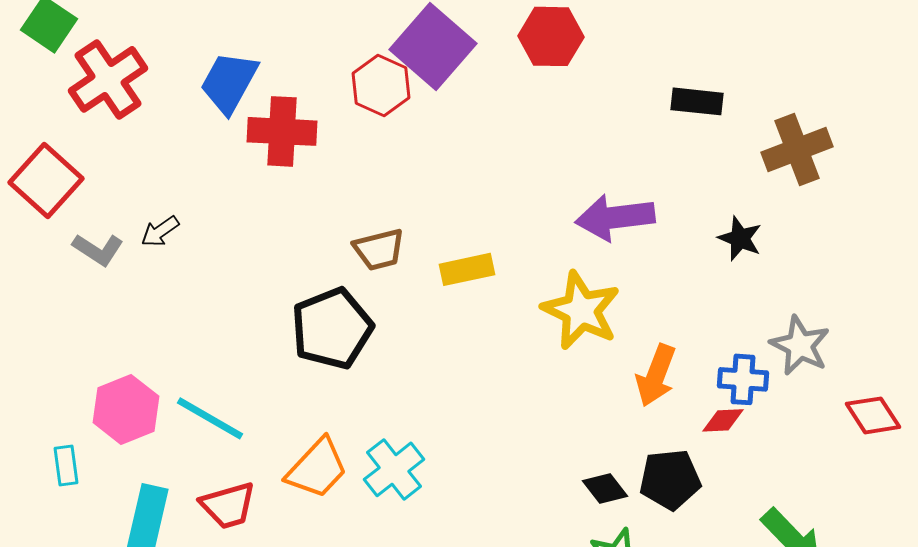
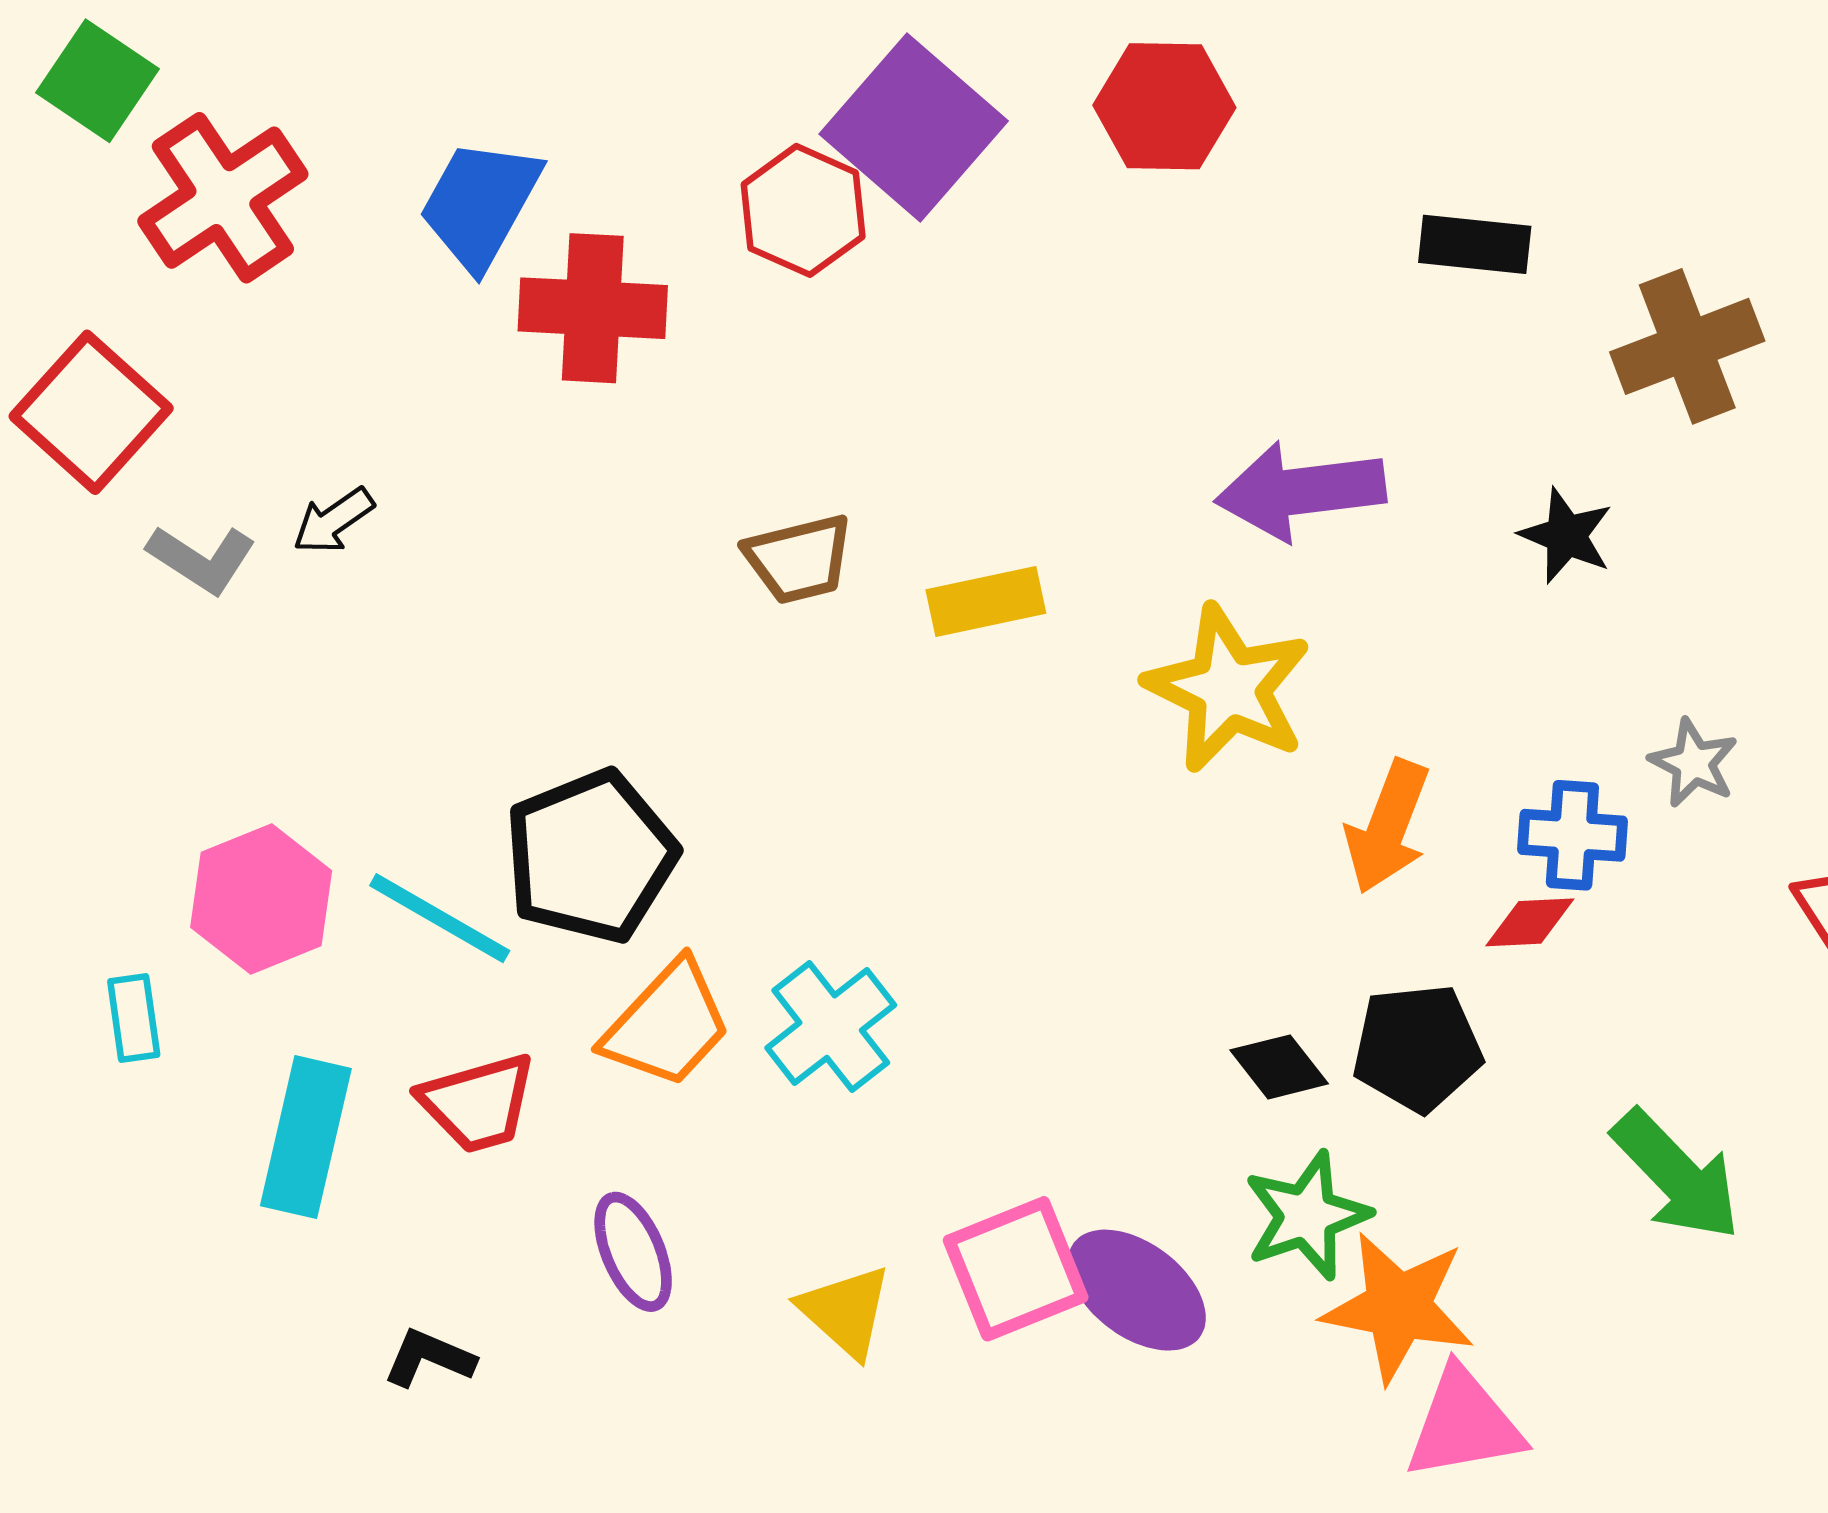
black pentagon: (332, 328) -> (591, 856), moved
gray star: (800, 345) -> (1694, 763), size x0.7

